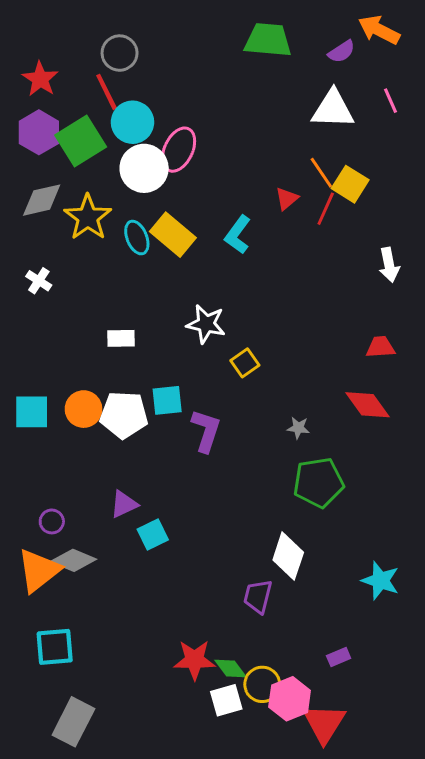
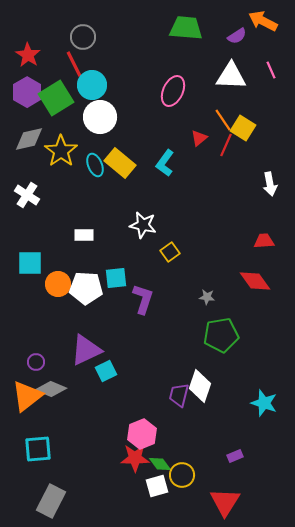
pink ellipse: (179, 150) -> (173, 91), moved
white cross: (39, 281) -> (27, 195), size x1.4
cyan square: (32, 412) -> (30, 263), moved
purple triangle: (124, 504) -> (86, 350), size x1.6
purple trapezoid: (258, 596) -> (179, 395), moved
pink hexagon: (290, 699) -> (142, 434), moved

